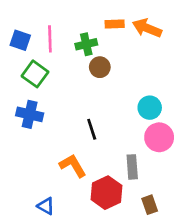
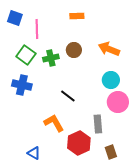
orange rectangle: (115, 24) -> (77, 16), moved
orange arrow: (147, 28) -> (109, 49), moved
blue square: (20, 40) -> (15, 18), moved
green cross: (86, 44) -> (51, 58), moved
black line: (92, 129) -> (68, 96), turned -35

